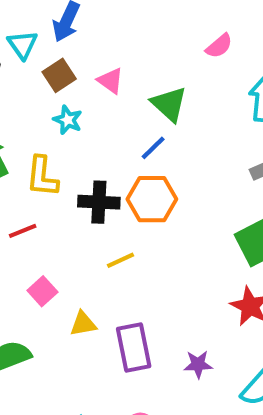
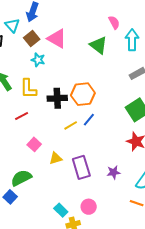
pink semicircle: (219, 46) -> (114, 22), moved, turned -72
pink triangle: (110, 81) -> (57, 39), size x1.5
green triangle: (169, 104) -> (98, 45), moved
blue line: (153, 148) -> (89, 120), moved

